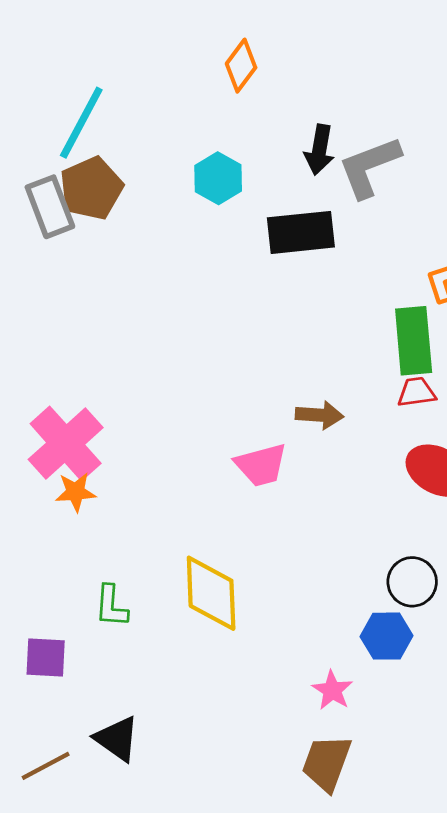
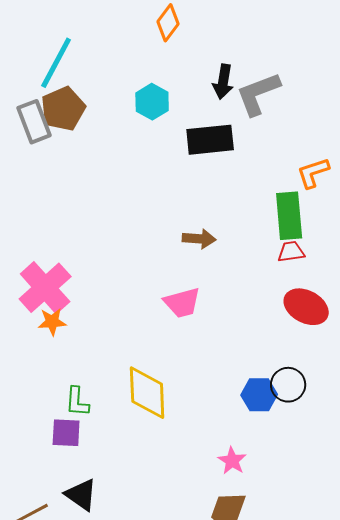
brown arrow: (319, 415) -> (199, 239), moved
blue hexagon: (386, 636) -> (259, 395), moved
purple square: (46, 657) -> (66, 433), moved

